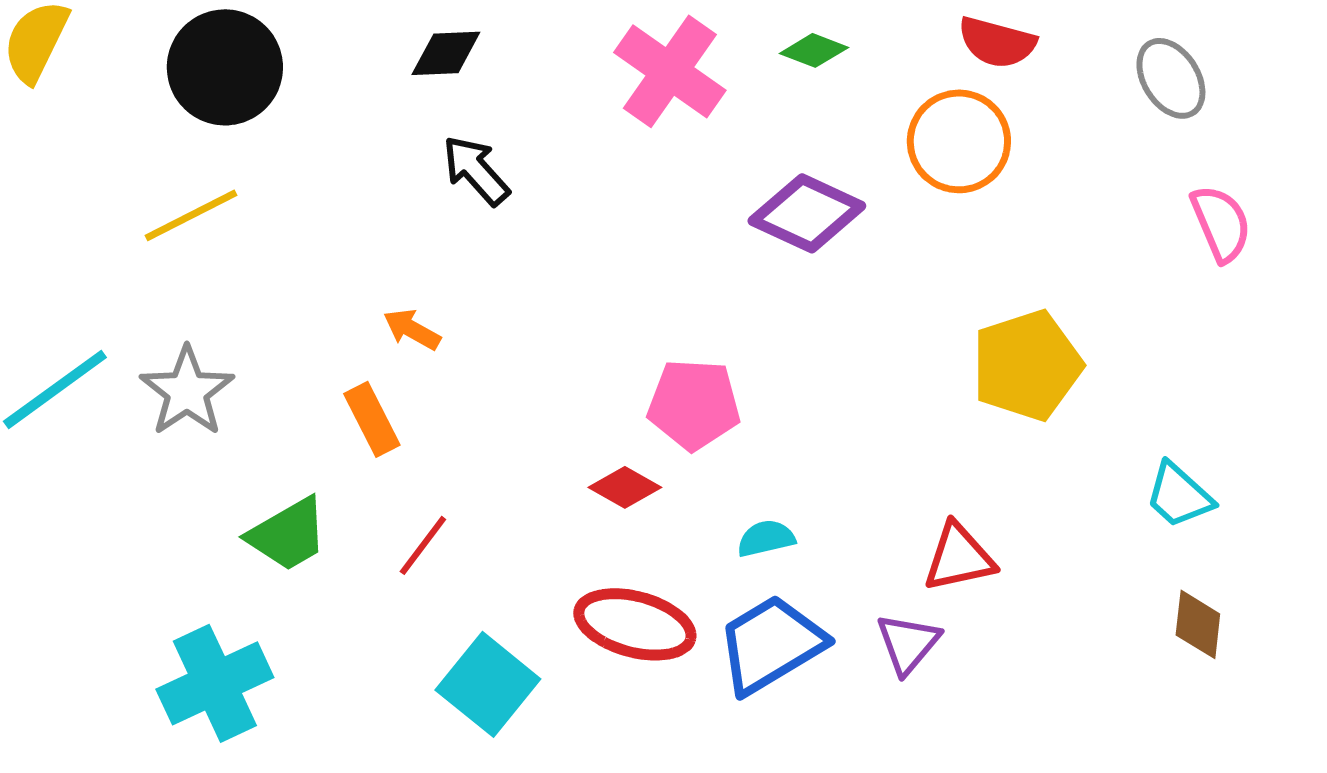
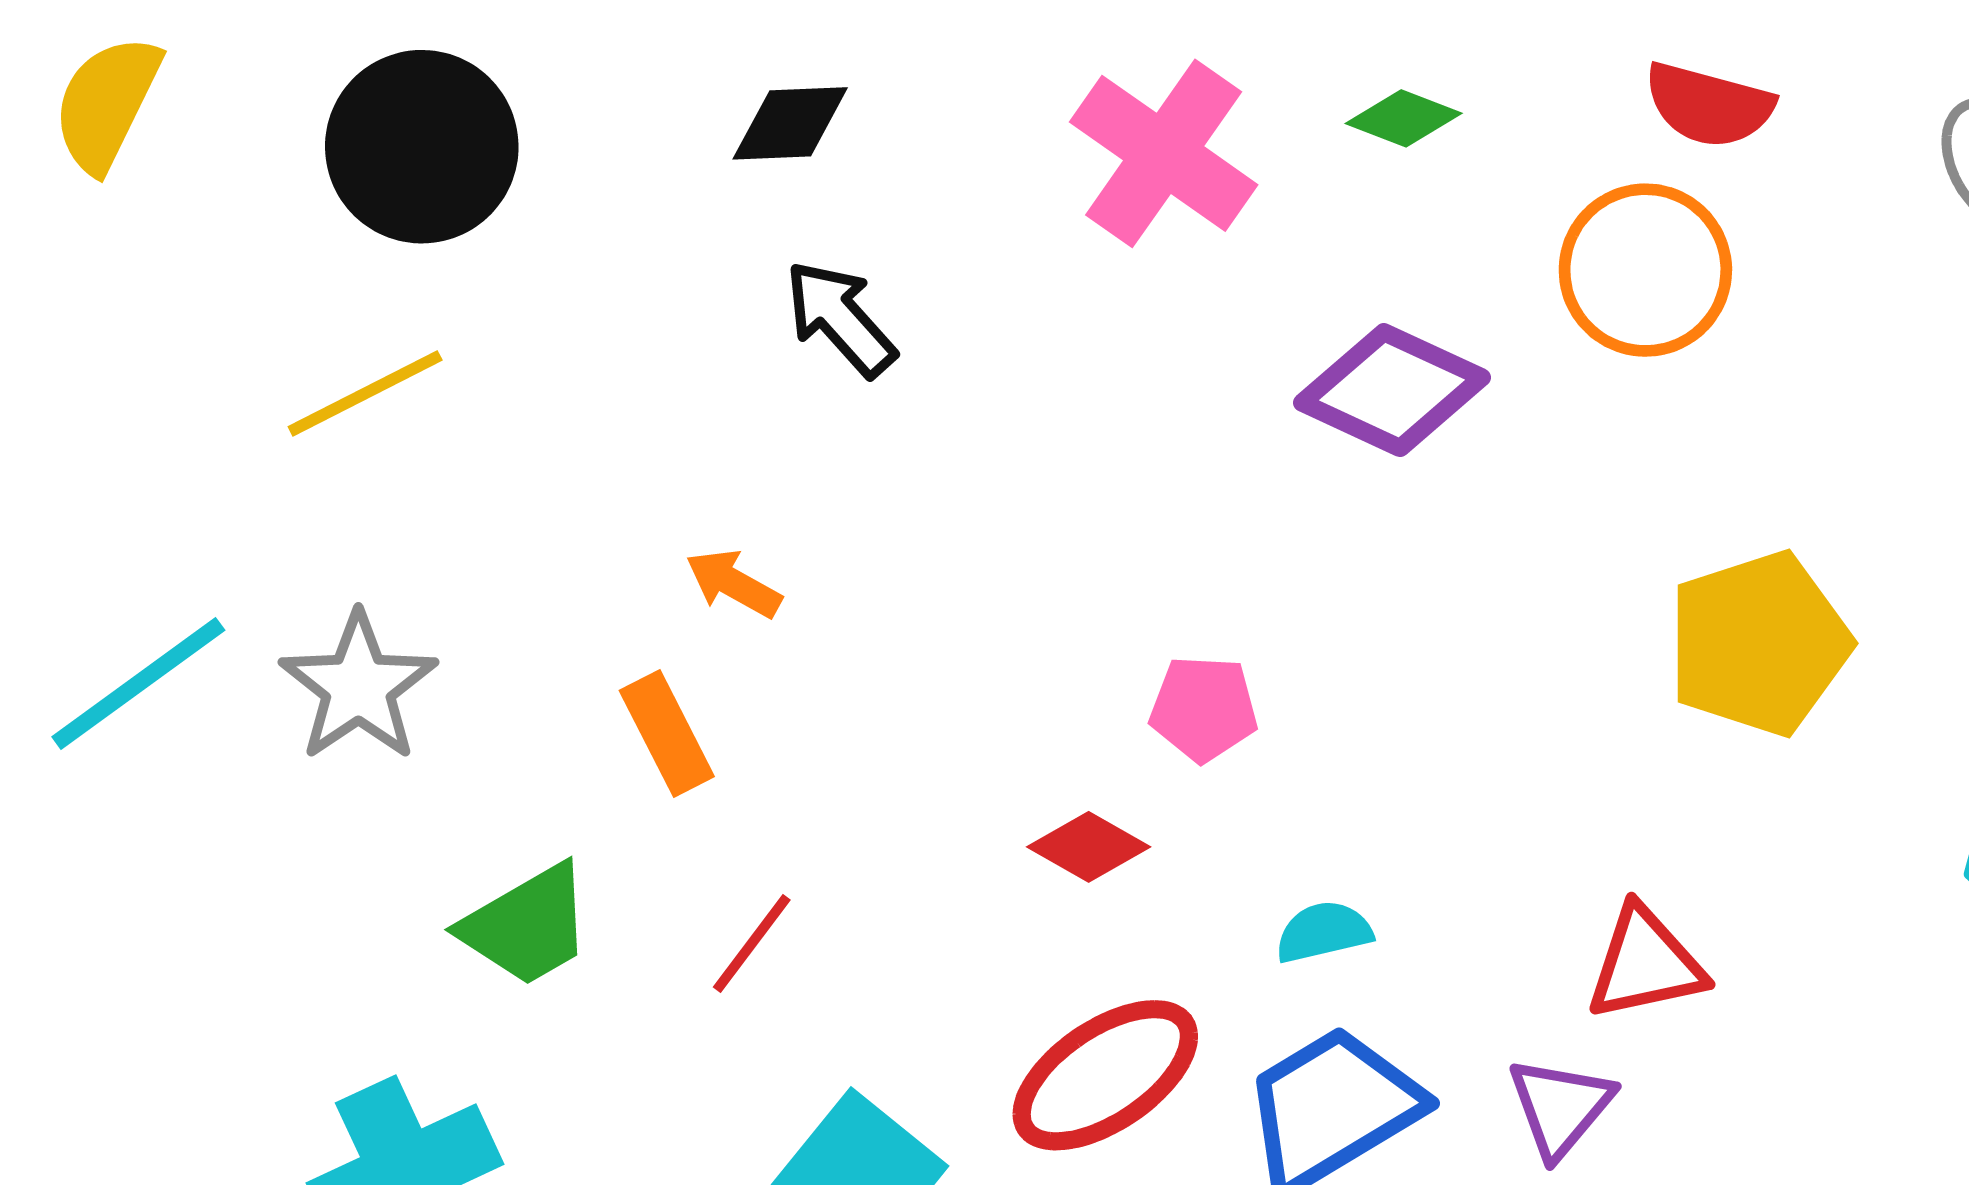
pink pentagon: (694, 404) -> (1204, 709), size x0.7
red ellipse: (635, 624) -> (1105, 1075), turned -49

